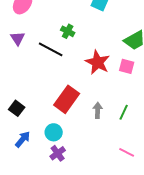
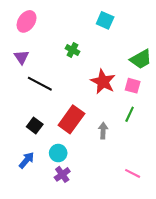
black line: (51, 49) -> (40, 84), moved
black square: (17, 108) -> (35, 125), moved
green line: (124, 112) -> (130, 114), moved

